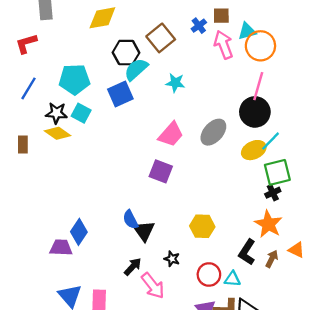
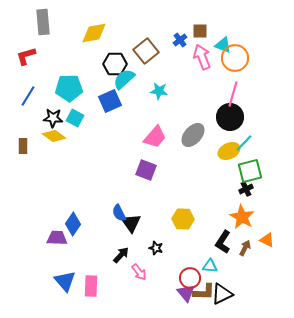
cyan triangle: (247, 31) -> (223, 45), turned 36
red circle: (209, 274) -> (190, 278), moved
pink arrow: (153, 286) -> (139, 272), size x0.7

